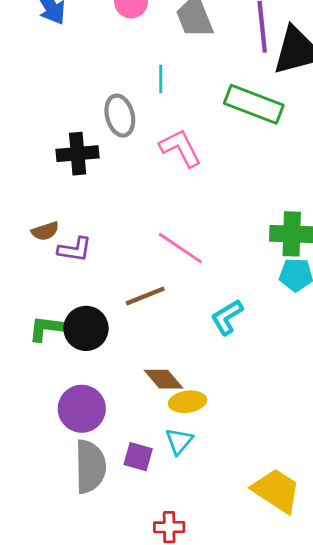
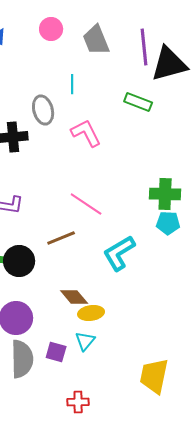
green rectangle: (254, 104) -> (138, 102), size x0.7
cyan L-shape: (227, 317) -> (119, 253), size x1.4
yellow trapezoid: (276, 490) -> (154, 376), turned -111

